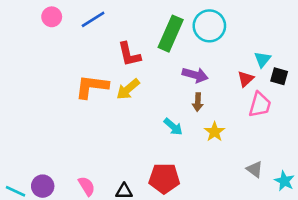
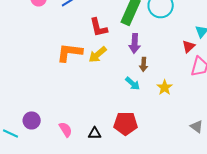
purple arrow: (195, 75) -> (135, 43), moved, turned 78
brown arrow: (198, 102) -> (144, 64), moved
gray triangle: (255, 169) -> (197, 126), moved
purple circle: (43, 186) -> (32, 120), moved

